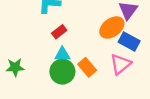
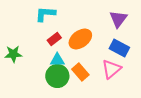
orange ellipse: (112, 28) -> (80, 39), moved
green star: (15, 67) -> (13, 54), moved

